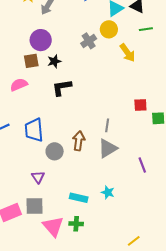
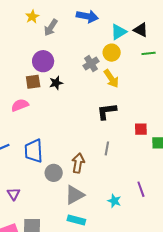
yellow arrow: (127, 53) -> (111, 79), moved
black L-shape: (62, 87) -> (107, 111), moved
gray triangle: (108, 148) -> (75, 195), moved
purple triangle: (38, 177) -> (14, 194), moved
cyan star: (108, 192) -> (114, 201), moved

